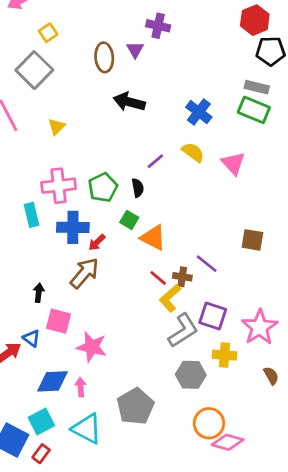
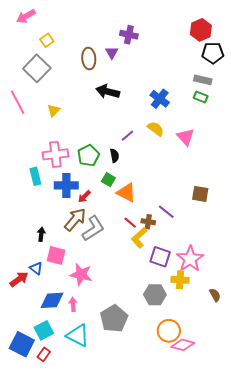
green rectangle: (254, 110) -> (201, 97), size x0.6
purple square: (213, 316) -> (160, 257), moved
pink star: (260, 327) -> (190, 259), moved
gray L-shape: (183, 330) -> (93, 229), moved

